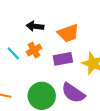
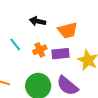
orange cross: (34, 50) -> (40, 50), moved

